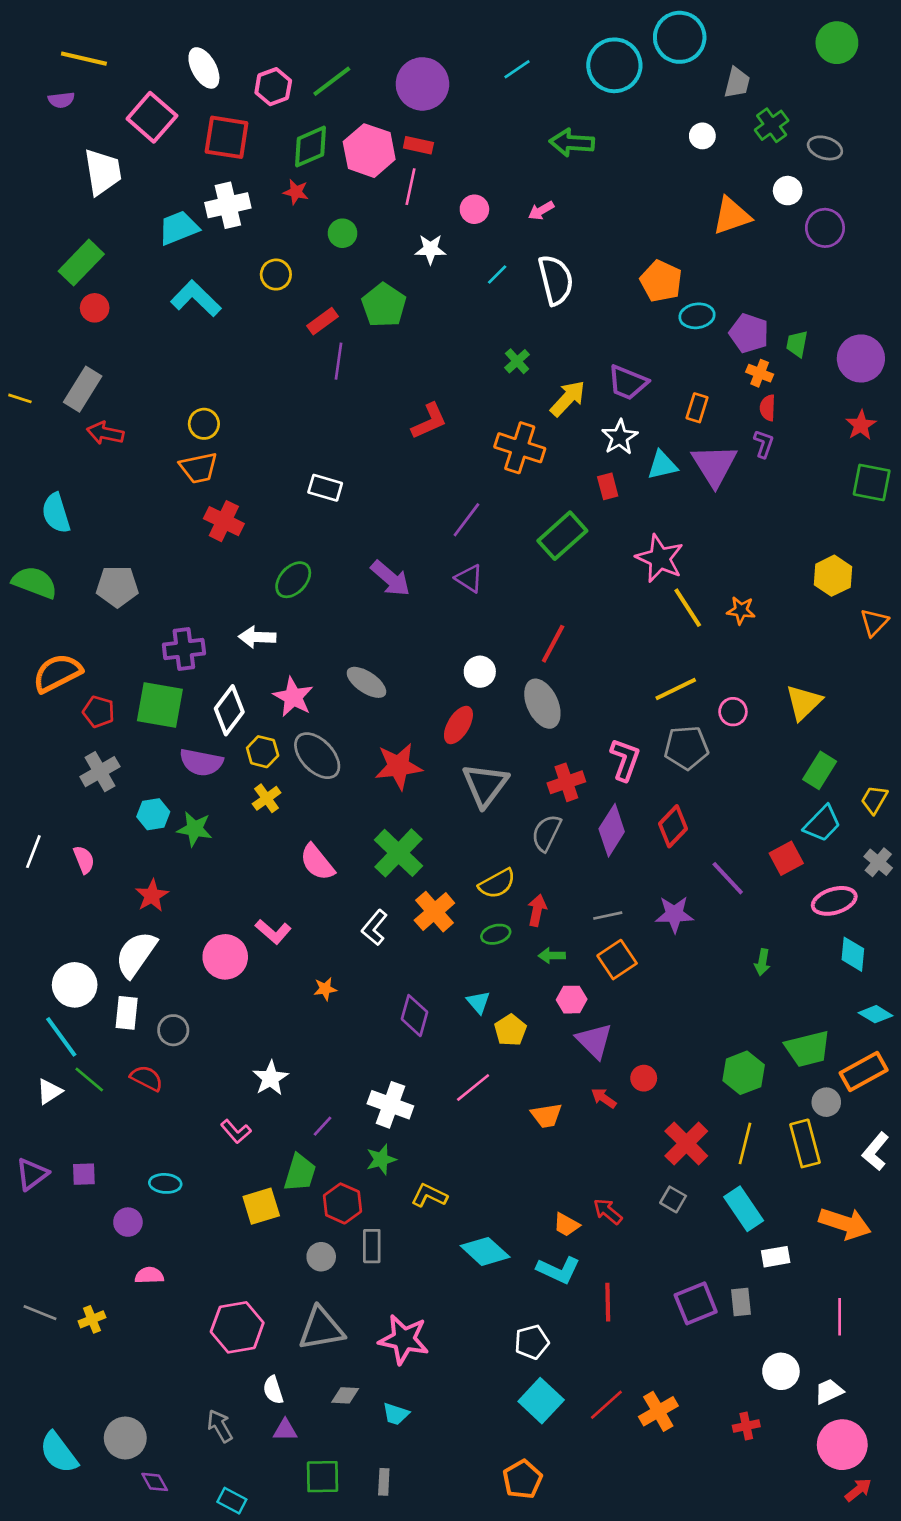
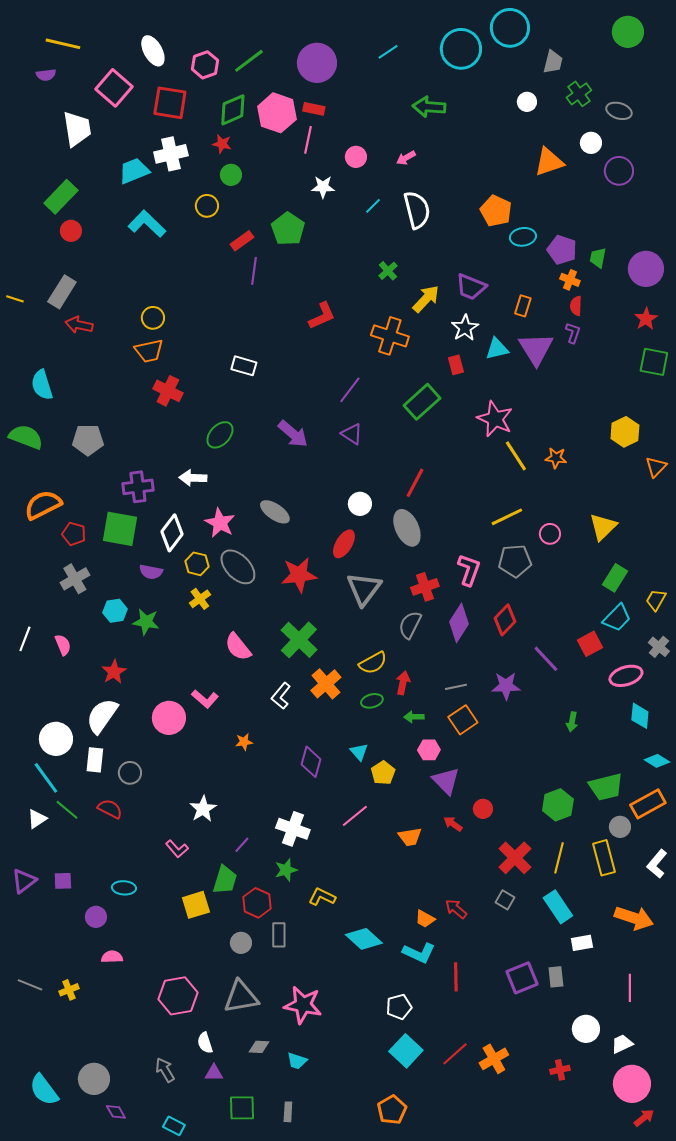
green circle: (342, 233) -> (231, 175), moved
purple semicircle: (201, 762) -> (151, 572), size x0.7

